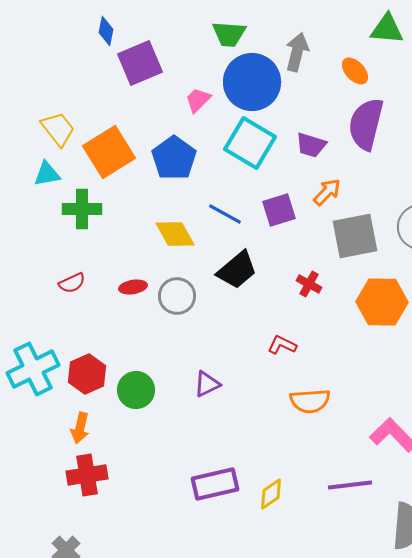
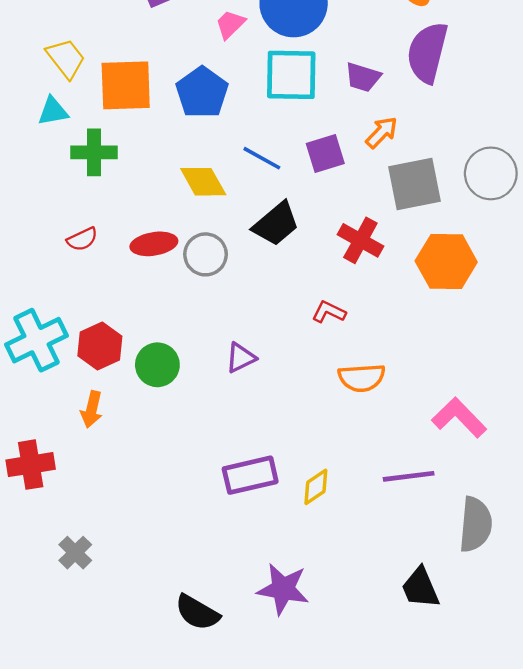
cyan square: (250, 143) -> (291, 75), turned -30
orange square: (109, 152) -> (126, 85), turned 30
red cross: (309, 284) -> (360, 240), size x1.5
red ellipse: (133, 287) -> (154, 244), size x1.4
red cross: (87, 475) -> (31, 465), moved

